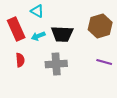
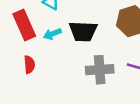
gray cross: (56, 64) -> (100, 70), moved

